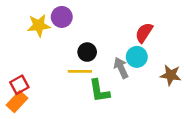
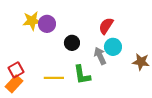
purple circle: (62, 17) -> (47, 24), moved
red semicircle: (144, 33) -> (106, 26), moved
yellow line: (80, 71) -> (54, 78), moved

